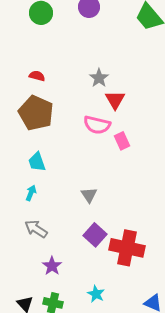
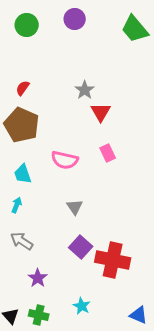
red semicircle: (37, 76) -> (23, 88), turned -70
pink semicircle: (97, 125) -> (65, 160), moved

